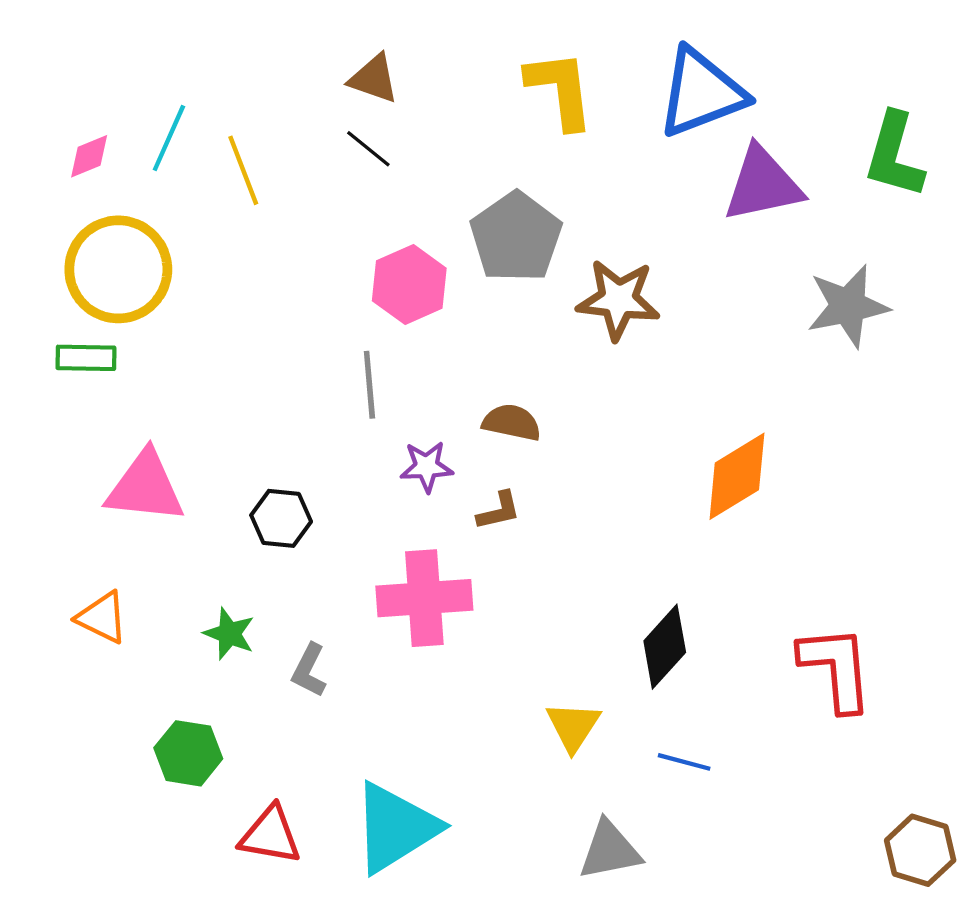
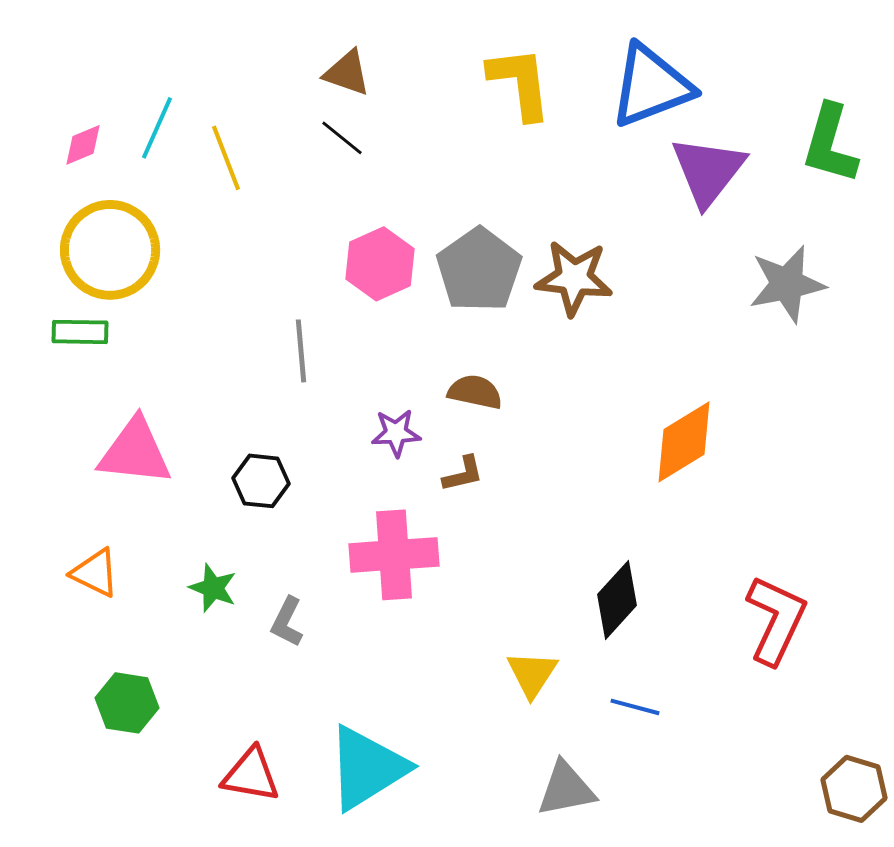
purple triangle: (763, 184) -> (708, 171), turned -40
gray pentagon: (516, 237) -> (479, 270), moved
gray line: (369, 385) -> (301, 351), moved
red L-shape: (836, 668) -> (776, 620), turned 30
green hexagon: (188, 753) -> (127, 703), moved

